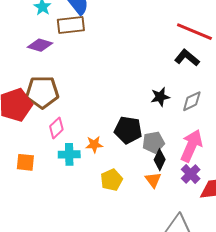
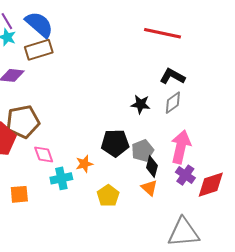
black L-shape: (187, 58) -> (172, 76), moved
black star: (160, 97) -> (141, 104), turned 30
pink diamond: (56, 128) -> (44, 155), turned -55

